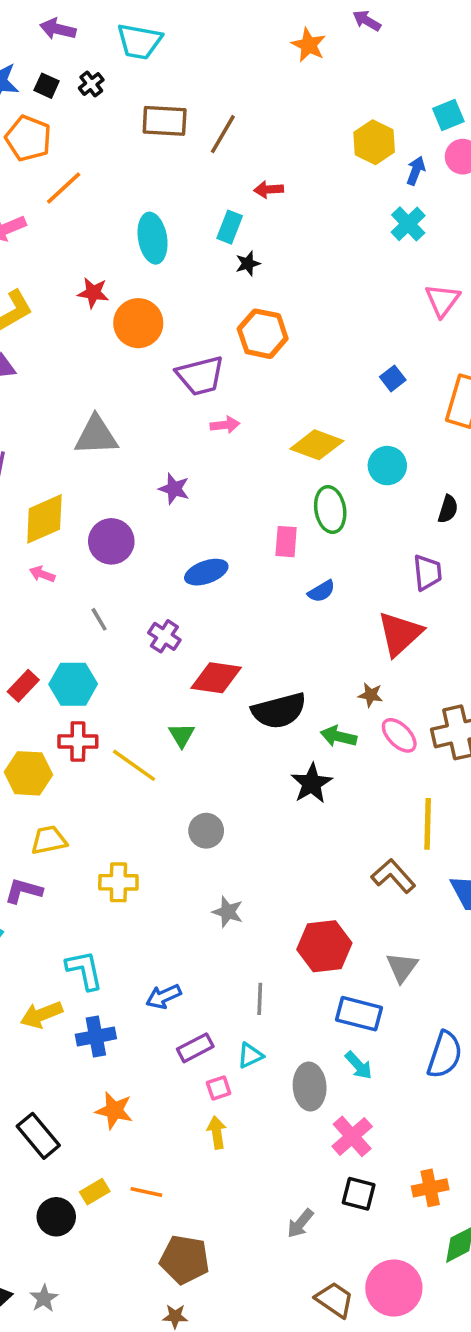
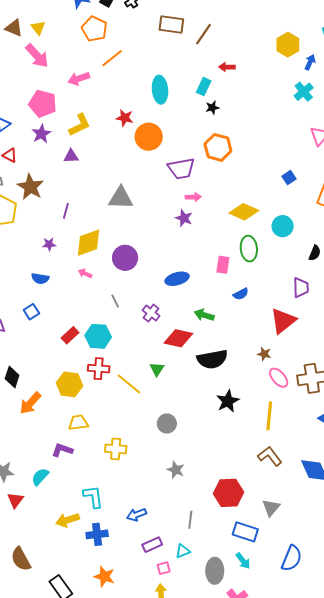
purple star: (174, 489) -> (184, 218), moved
green arrow: (339, 736) -> (204, 315), moved
yellow line: (428, 824) -> (269, 416), moved

